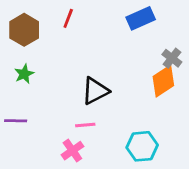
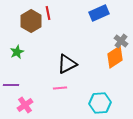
red line: (68, 18) -> (48, 13), turned -32
brown hexagon: (24, 30) -> (31, 21), moved
pink cross: (72, 151) -> (25, 105), moved

